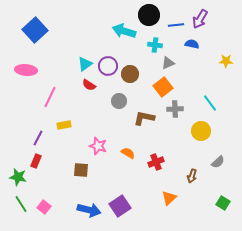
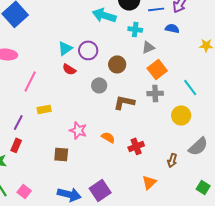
brown circle: (130, 74) -> (117, 64), moved
orange square: (163, 87) -> (157, 69), moved
gray semicircle: (218, 162) -> (198, 146), size x1.5

